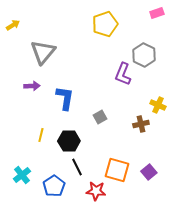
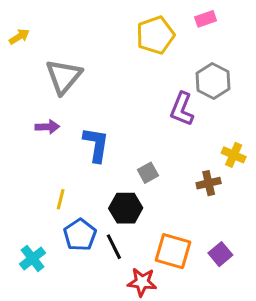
pink rectangle: (157, 13) -> (206, 19), moved
black hexagon: (69, 141) -> (126, 208), moved
blue pentagon: (54, 186) -> (80, 235), moved

